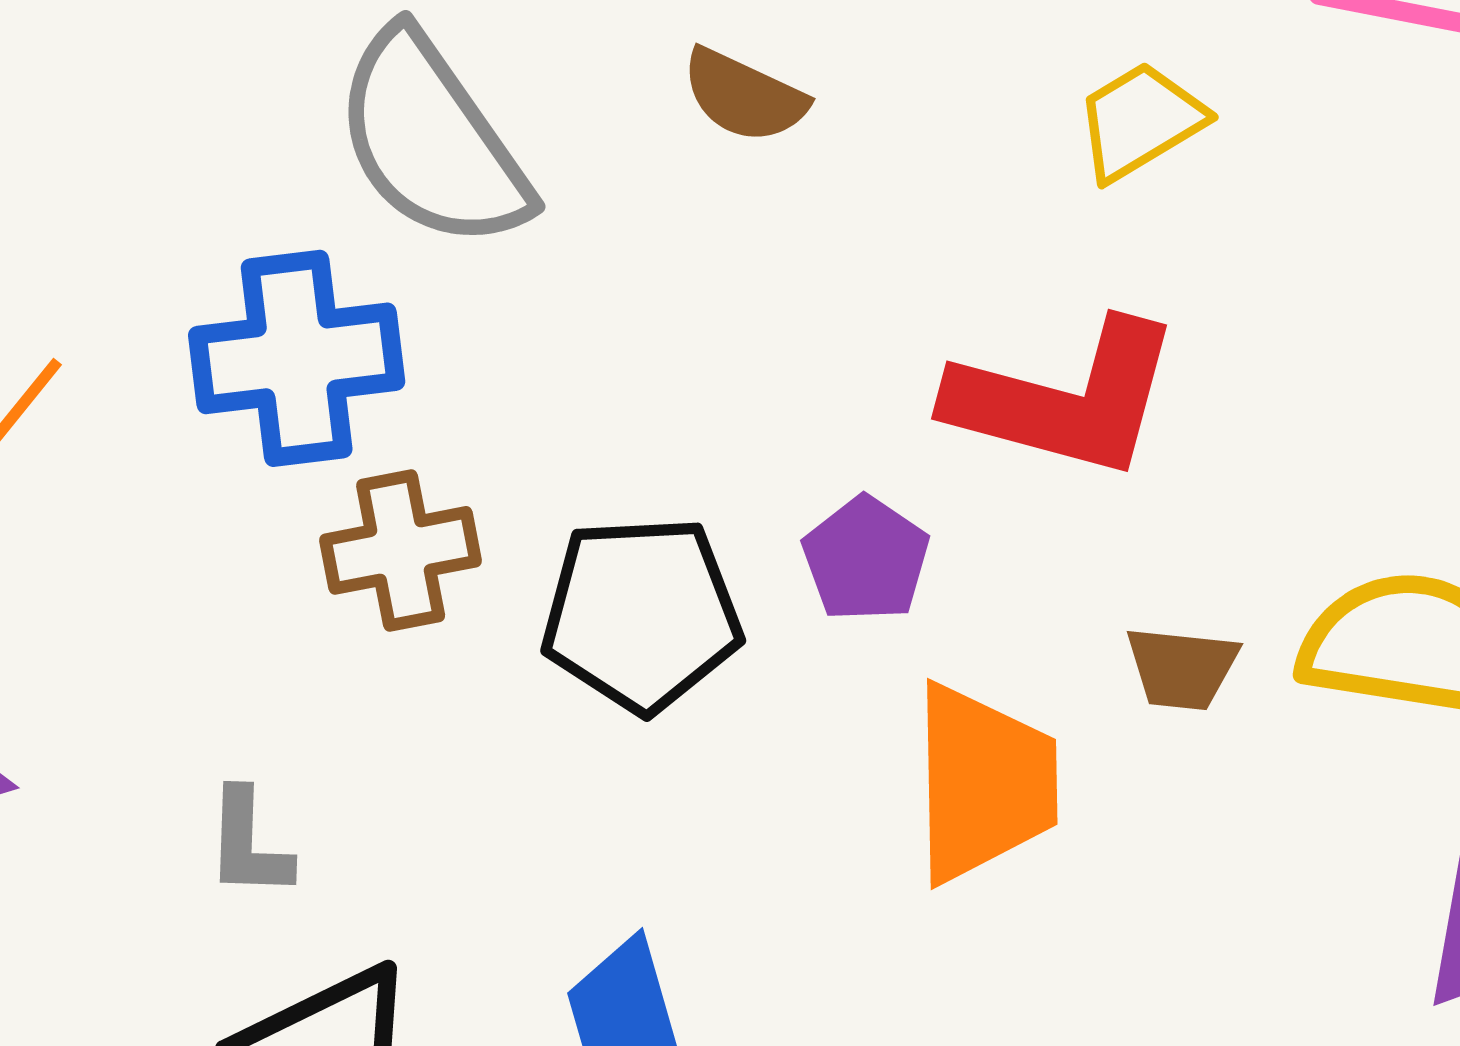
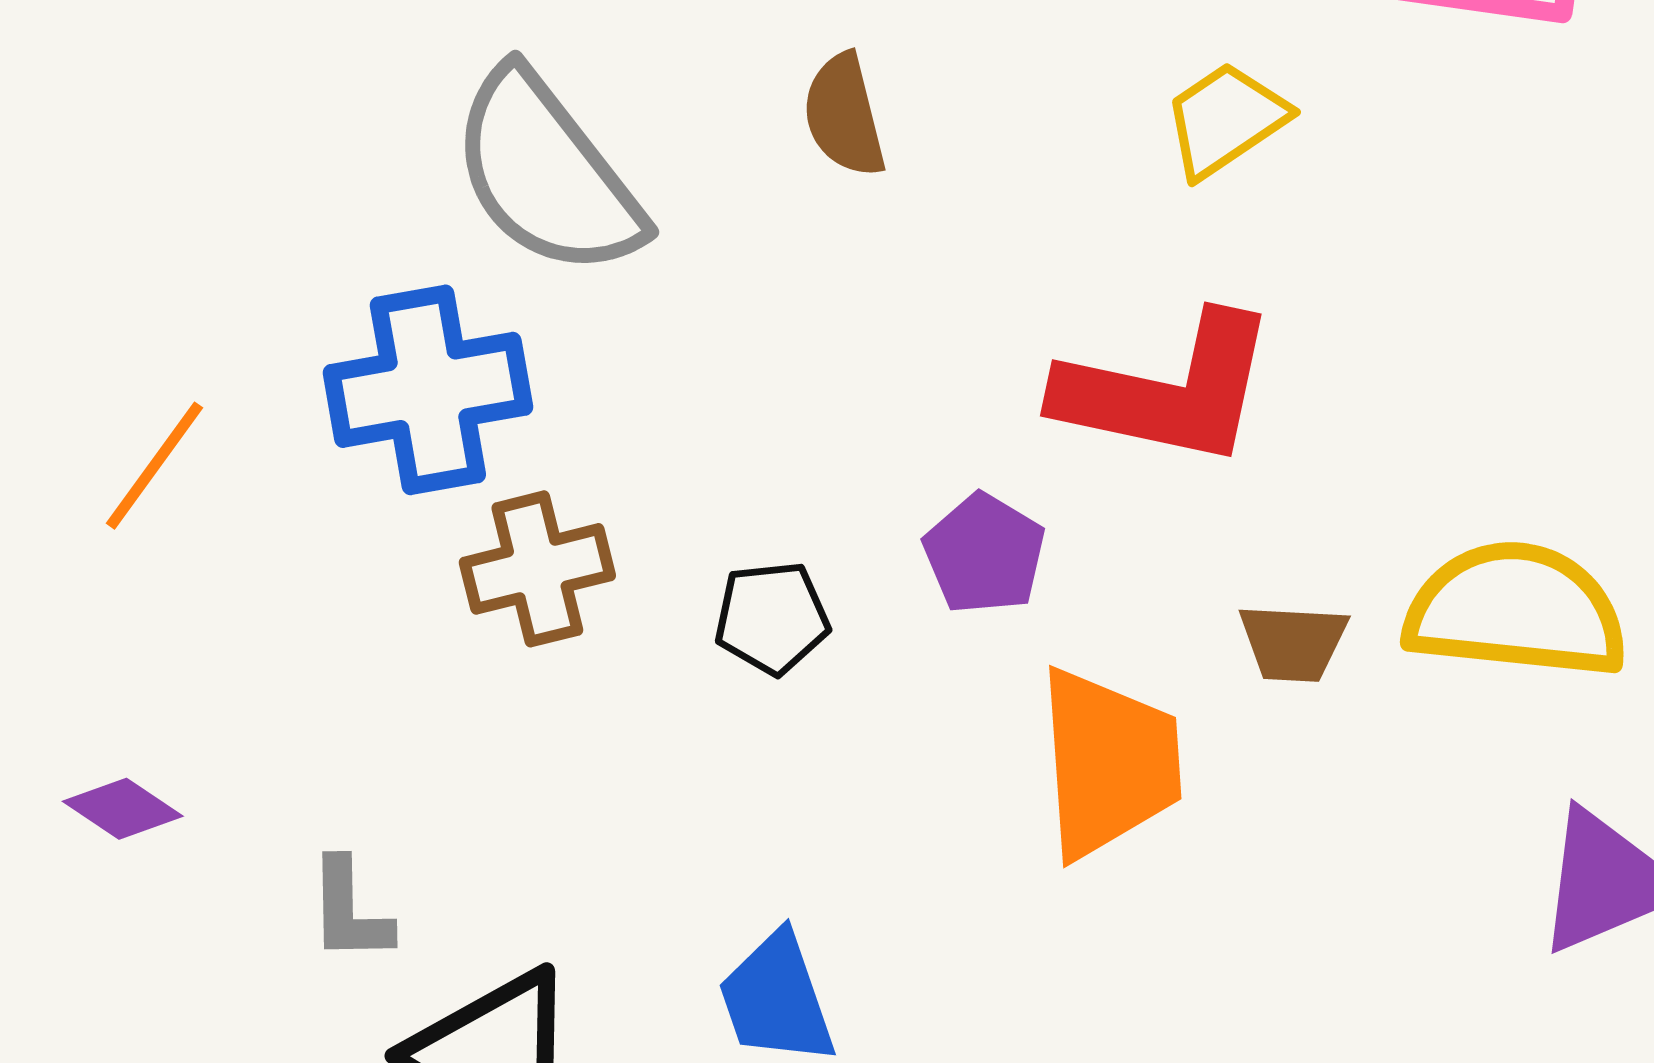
brown semicircle: (744, 96) -> (844, 115), turned 54
black pentagon: (642, 614) -> (772, 618), size x0.6
gray L-shape: (248, 844) -> (349, 911), moved

